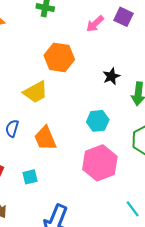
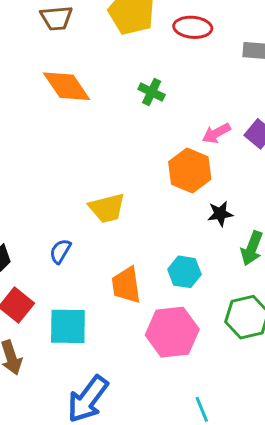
orange hexagon: (59, 57) -> (190, 171), moved
orange trapezoid: (45, 138) -> (126, 285), moved
cyan square: (30, 177) -> (68, 326), size x1.8

